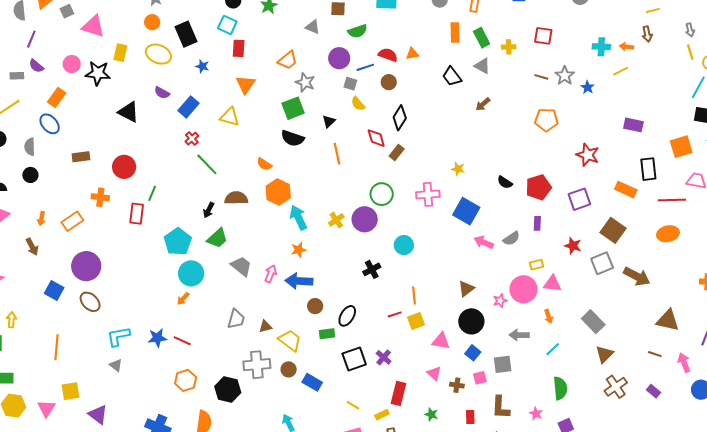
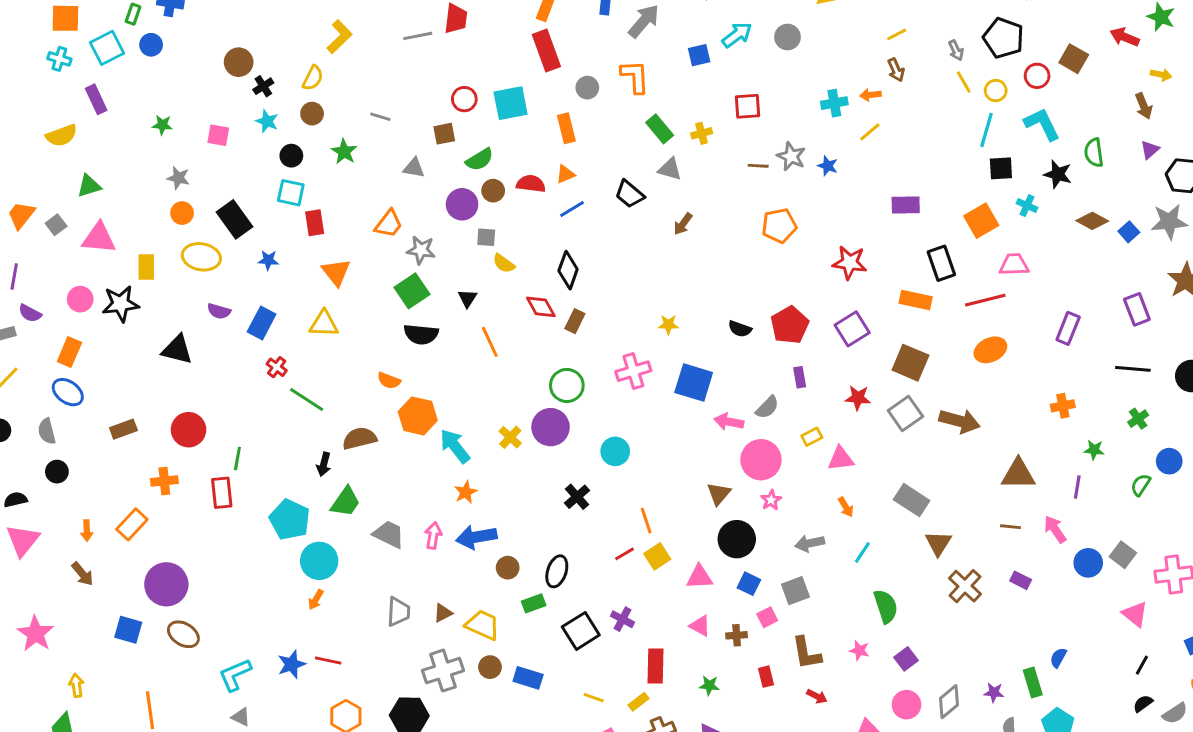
orange rectangle: (455, 33) -> (566, 128), moved
blue line: (365, 67) -> (572, 209), moved
brown circle: (389, 82) -> (493, 191), moved
pink circle: (524, 289) -> (761, 460), moved

